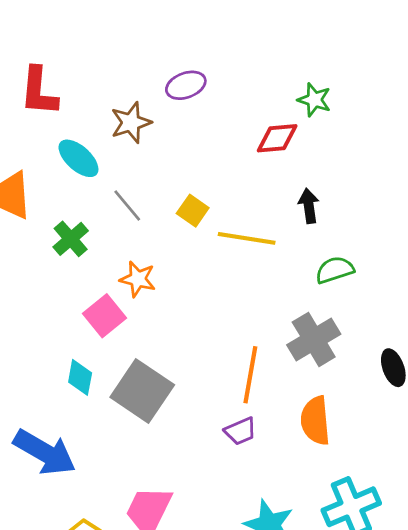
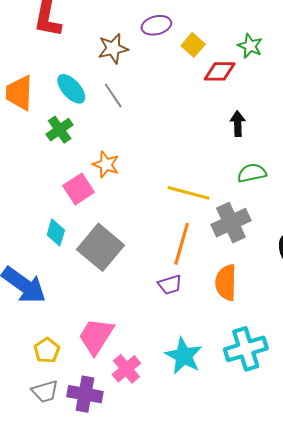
cyan ellipse: (78, 158) -> (71, 89), moved
gray line: (127, 205) -> (113, 96), moved
yellow square: (193, 211) -> (193, 45), moved
yellow line: (247, 238) -> (188, 193), moved

